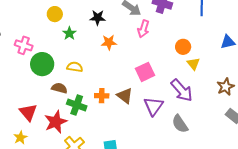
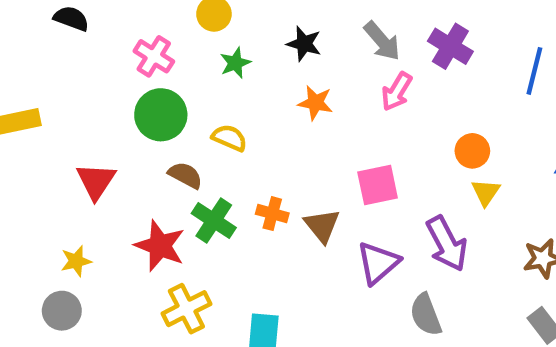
pink cross: (24, 45) -> (154, 56), moved
red triangle: (28, 112) -> (96, 181), moved
red star: (56, 122) -> (160, 246), turned 30

